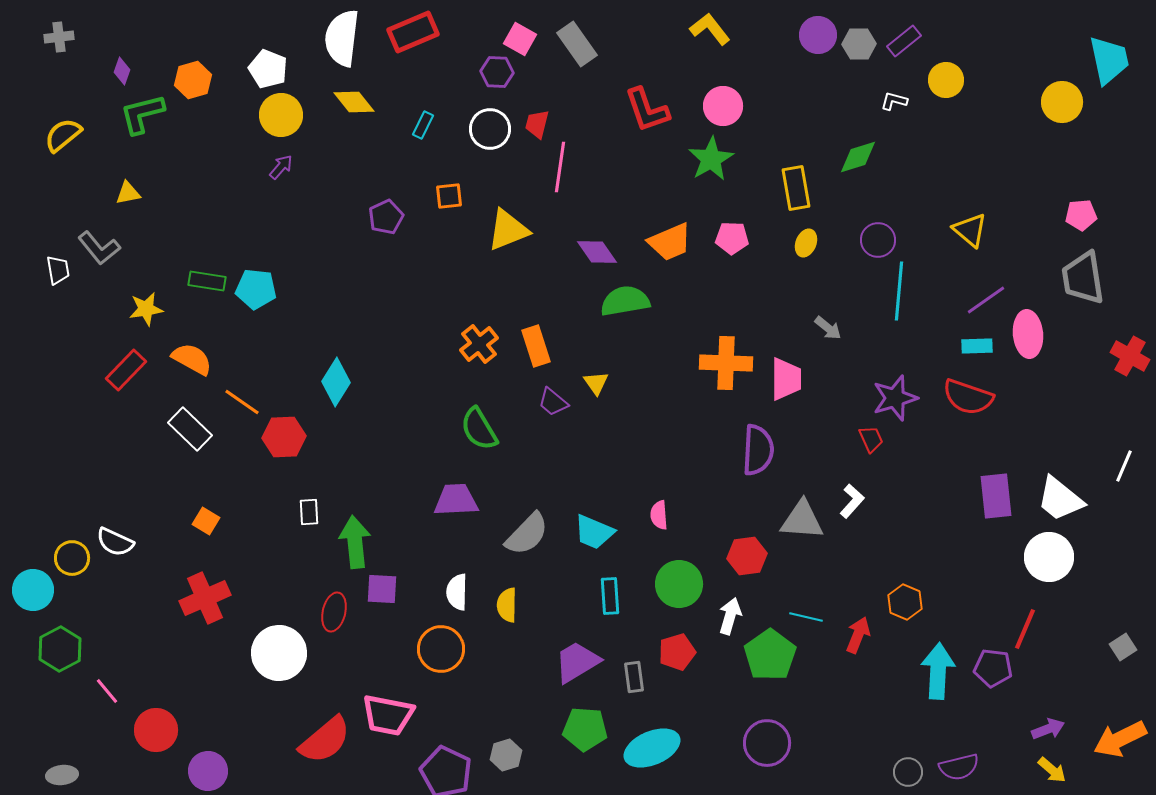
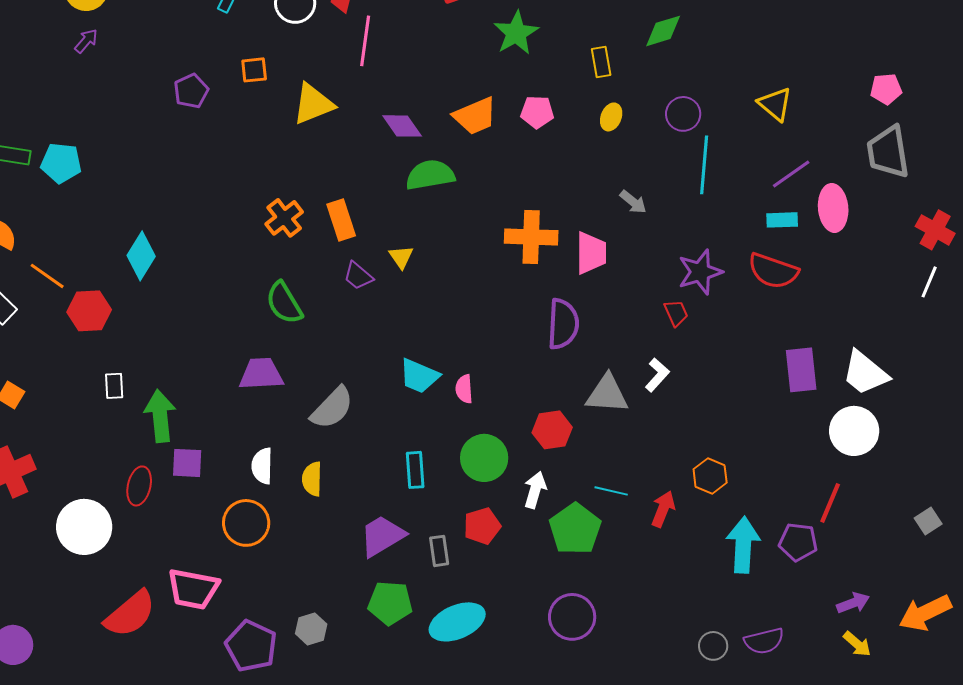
yellow rectangle: (796, 188) -> (601, 62), size x0.7
white line: (1124, 466) -> (929, 282), moved
cyan trapezoid: (594, 532) -> (419, 376), moved

